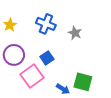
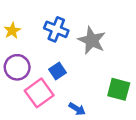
gray star: (75, 33) -> (92, 40), size x1.6
green square: (83, 82) -> (119, 89), moved

